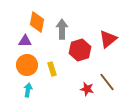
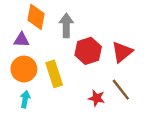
red triangle: (108, 39) -> (122, 52), moved
yellow rectangle: (52, 69) -> (54, 74), size x1.5

